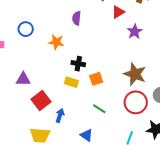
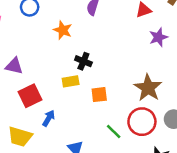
orange square: (96, 79) -> (99, 95), moved
yellow rectangle: (71, 82) -> (71, 81), turned -40
green line: (99, 109) -> (114, 132), moved

